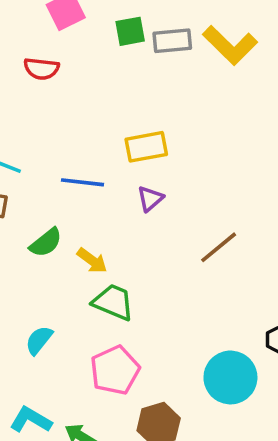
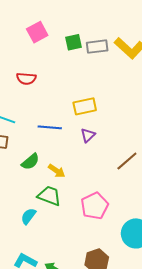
red semicircle: (41, 69) -> (26, 79), moved
green trapezoid: (113, 302) -> (49, 196), moved
pink pentagon: (115, 370) -> (95, 206), moved

